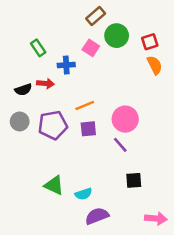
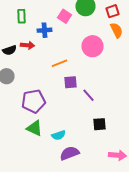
green rectangle: (38, 48) -> (22, 16), turned 32
pink circle: (125, 119) -> (92, 46), moved
purple pentagon: (53, 125) -> (34, 101), moved
purple square: (88, 129) -> (70, 82), moved

